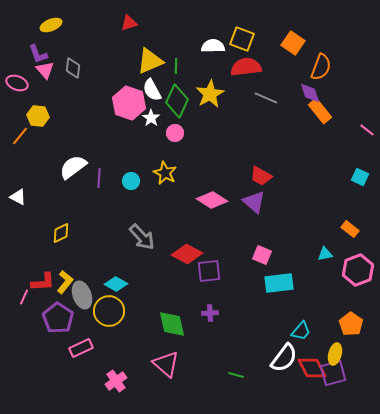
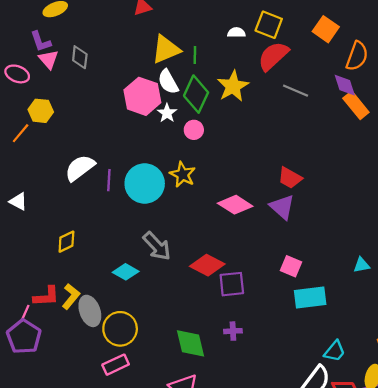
white semicircle: (213, 46) -> (236, 33), size x0.7
red semicircle: (246, 67) -> (273, 56), turned -36
cyan circle: (131, 181) -> (145, 183), size x2.0
cyan diamond: (116, 284) -> (126, 272), moved
purple pentagon: (58, 318) -> (24, 337), moved
pink rectangle: (81, 348) -> (116, 365), moved

